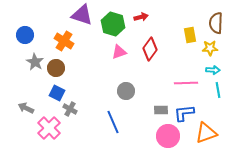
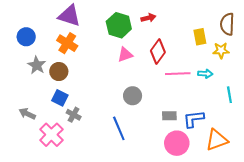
purple triangle: (82, 15) -> (69, 16), moved
cyan arrow: (213, 70) -> (205, 74), moved
pink line: (186, 83) -> (178, 74), moved

